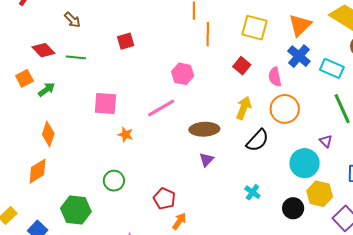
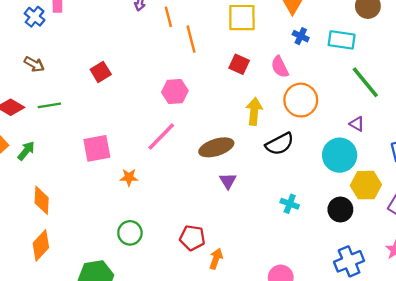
blue cross: (299, 56) -> (301, 36), size x0.6
black semicircle: (258, 140) -> (280, 144), turned 35

